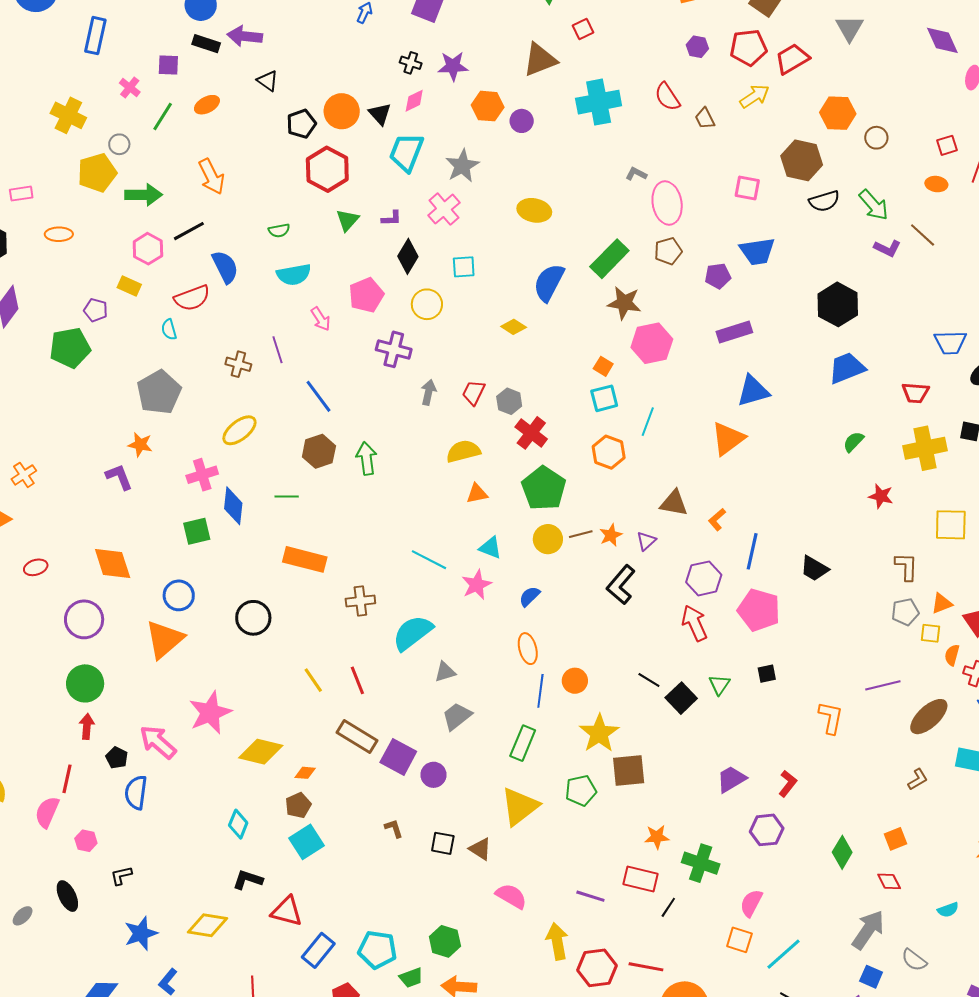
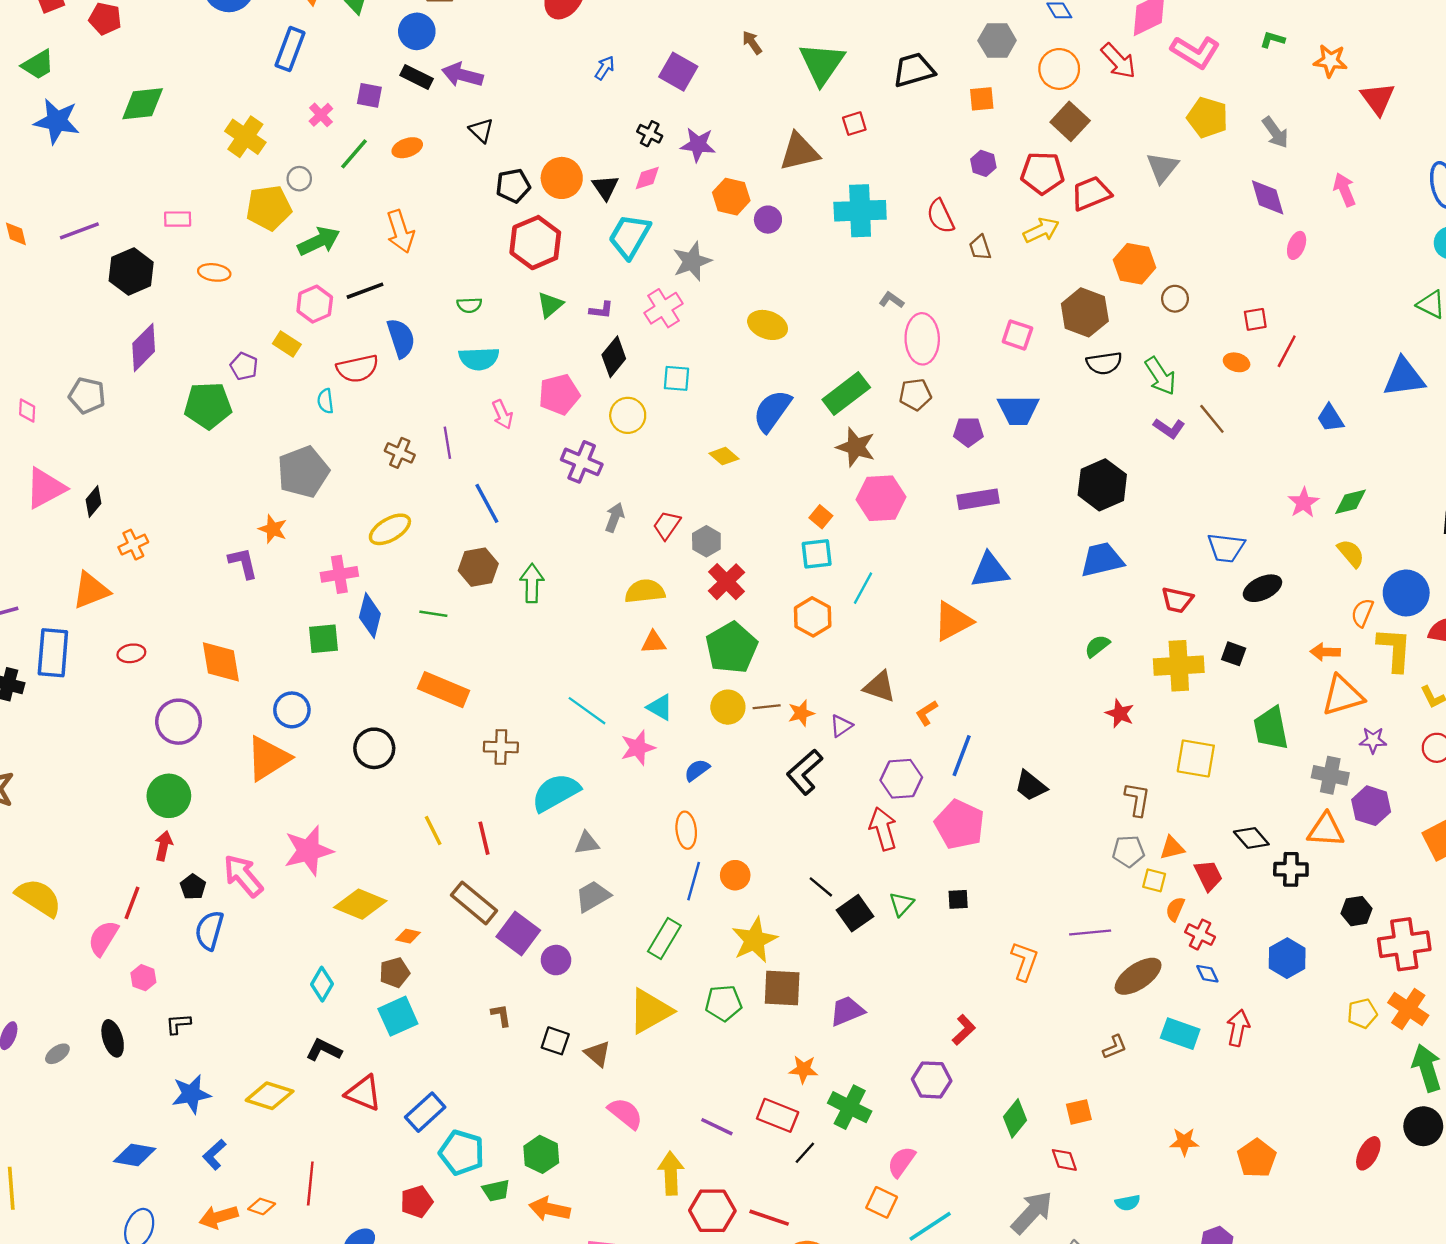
green arrow: (144, 195) -> (319, 241), turned -33
purple trapezoid: (731, 779) -> (847, 1011), moved
blue rectangle: (318, 950) -> (425, 1112), moved

